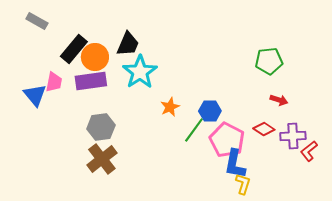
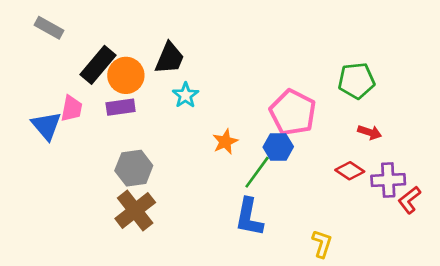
cyan star: (140, 72) -> (185, 95), size x0.6
purple rectangle: (91, 81) -> (121, 107), size x0.7
pink pentagon: (227, 140) -> (293, 112), moved
blue L-shape: (235, 164) -> (249, 217), moved

